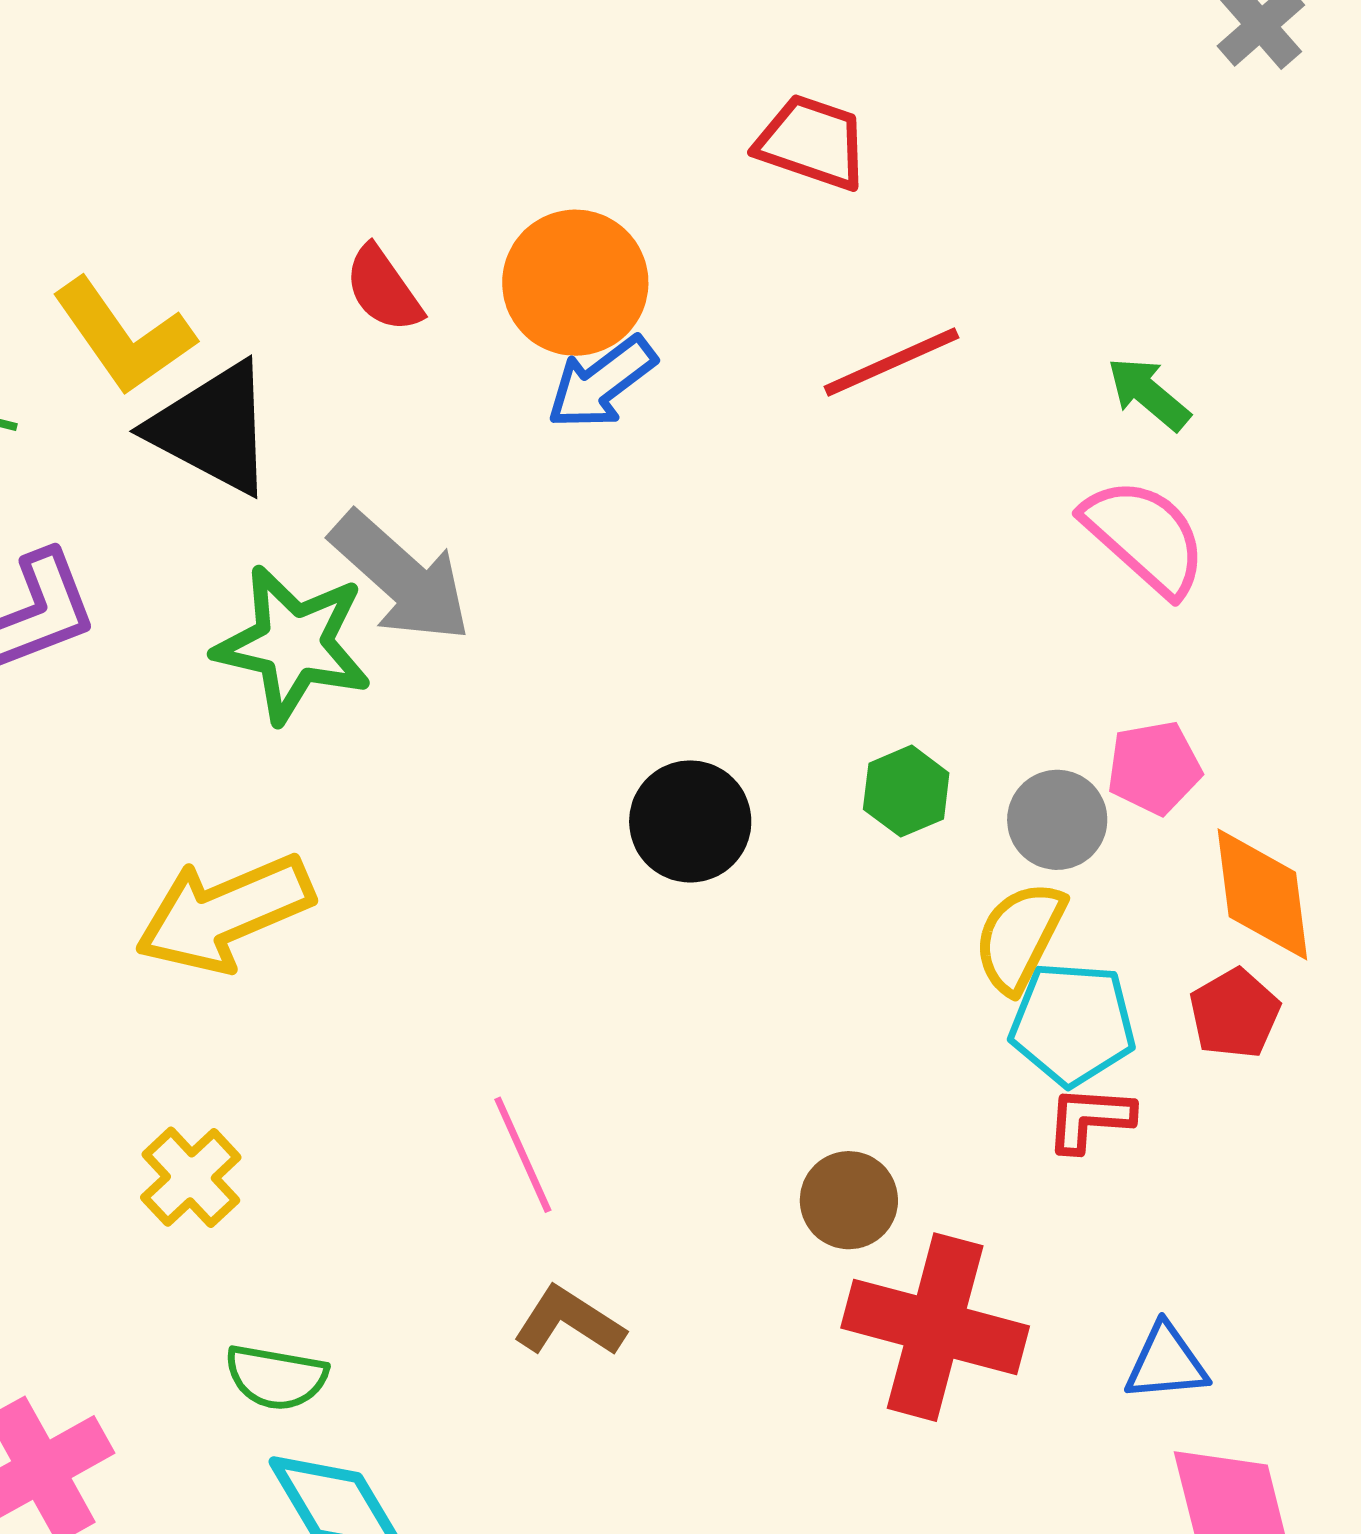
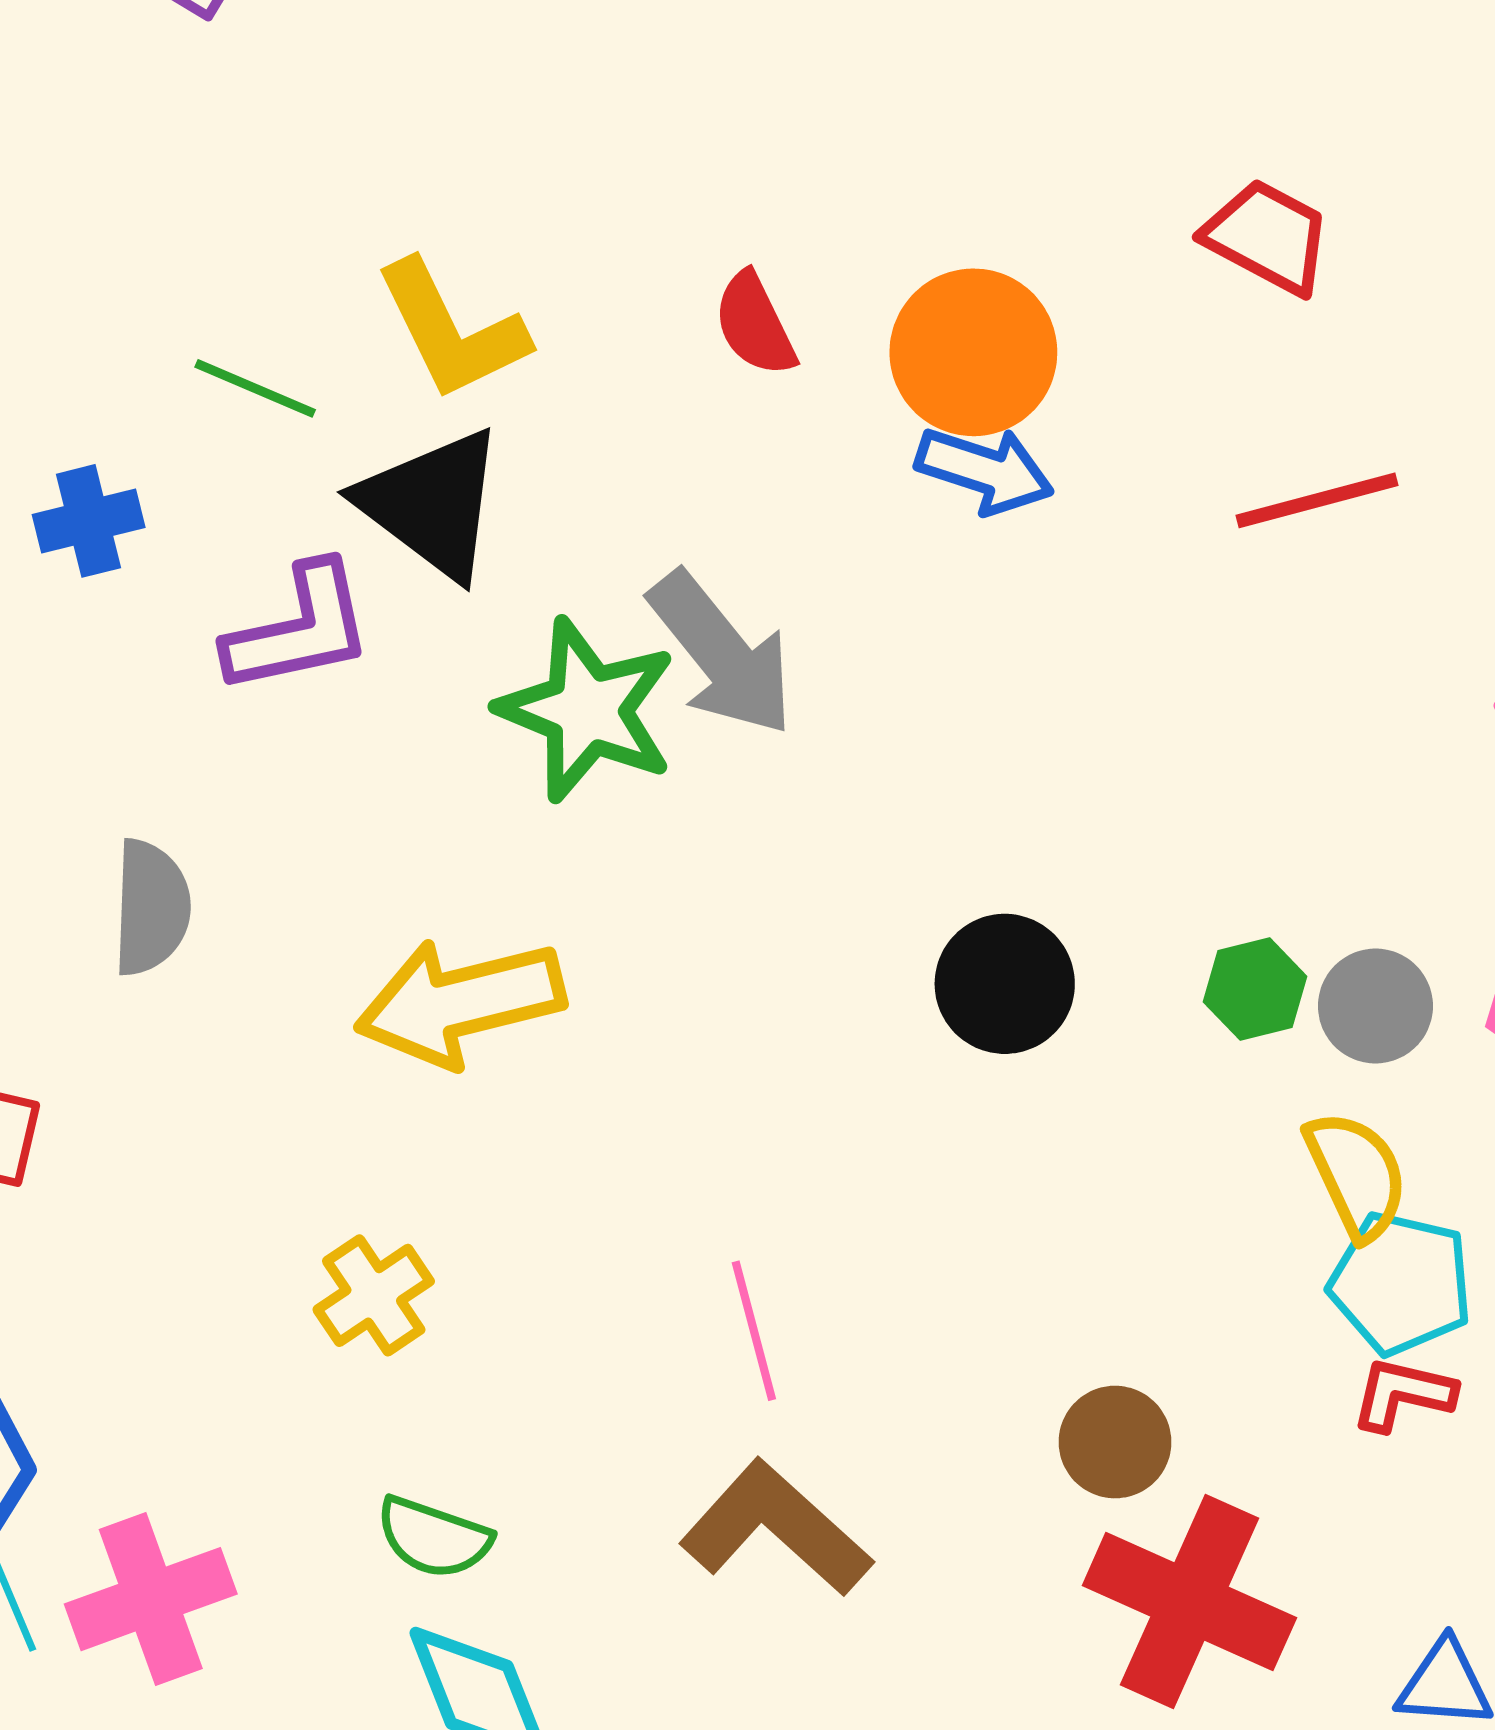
blue arrow: (601, 383) -> (985, 470), turned -134
black triangle: (213, 428) -> (432, 504), moved
gray circle: (1057, 820) -> (1375, 1006), moved
yellow semicircle: (1019, 937) -> (1357, 1175), turned 119
brown L-shape: (569, 1322) -> (776, 1528), size x1.5

